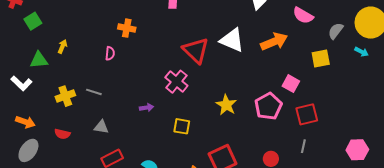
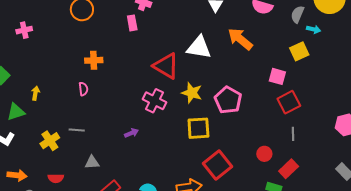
orange arrow: (274, 42) -> (240, 39), turned -104
cyan arrow: (362, 52) -> (314, 29), moved
yellow square: (321, 58) -> (299, 51), moved
pink square: (291, 84) -> (277, 76), moved
yellow star: (226, 105) -> (192, 93), moved
pink pentagon: (268, 106) -> (228, 100), moved
yellow square: (182, 126) -> (198, 128), moved, size x1.4

